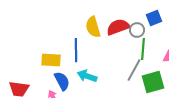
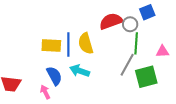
yellow semicircle: (93, 27) -> (86, 43), moved
yellow rectangle: (51, 60) -> (51, 45), moved

